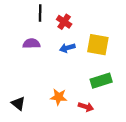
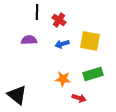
orange star: (59, 97) -> (63, 79), moved
black triangle: (18, 104) -> (17, 95), size x1.5

